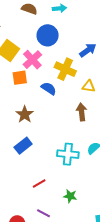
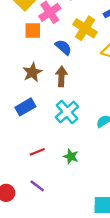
brown arrow: (82, 112) -> (61, 77), moved
cyan cross: (68, 154) -> (67, 112), moved, turned 35
green star: (70, 196) -> (71, 156), moved

